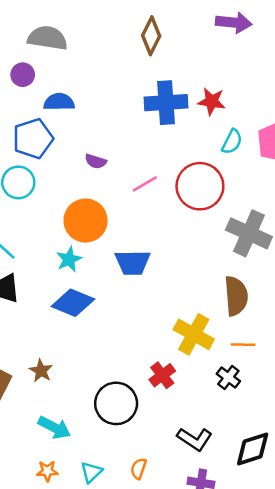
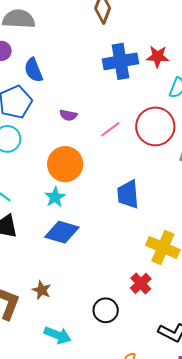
blue semicircle: (59, 102) -> (33, 70), turned -105
blue trapezoid: (133, 263) -> (128, 194), moved, turned 92
black circle: (116, 403) -> (106, 310), size x0.7

